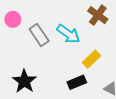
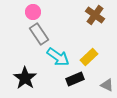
pink circle: (13, 19) -> (33, 12), moved
cyan arrow: (68, 34) -> (58, 57), moved

